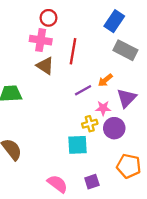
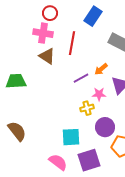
blue rectangle: (114, 21) -> (93, 16), moved
purple circle: (114, 128) -> (105, 127), moved
cyan square: (77, 145) -> (71, 137), moved
purple square: (92, 182) -> (89, 160), size x1.6

